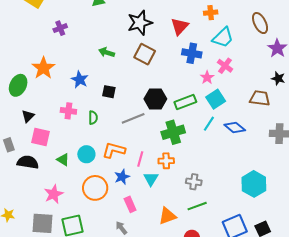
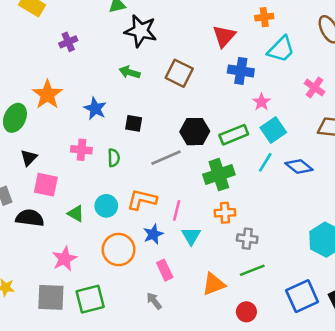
black star: (140, 23) -> (141, 31), moved, turned 30
pink cross: (225, 66) -> (315, 87), moved
orange cross: (166, 161) -> (225, 213), moved

